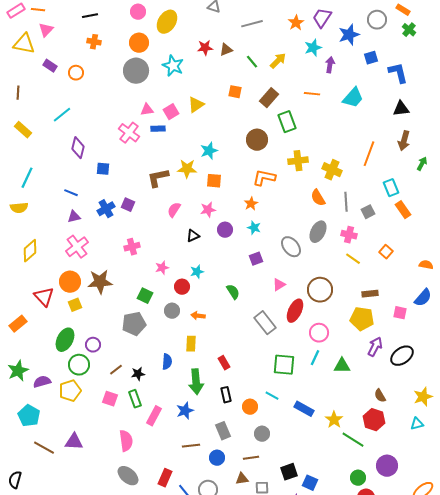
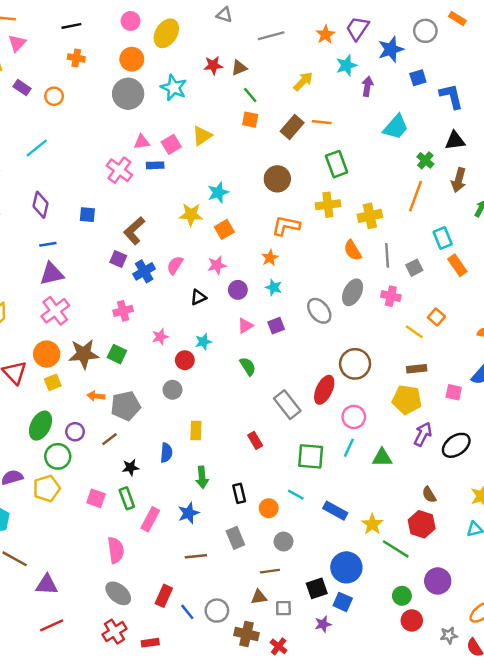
green cross: (409, 30) -> (425, 160), moved
green line: (252, 62) -> (250, 95), moved
orange line: (312, 94) -> (322, 122), moved
green rectangle: (287, 122) -> (337, 164), moved
purple diamond: (78, 148) -> (40, 205), moved
yellow cross: (332, 170) -> (370, 216), turned -36
brown L-shape: (158, 178) -> (134, 231), moved, turned -30
orange square: (214, 181) -> (224, 229), turned -35
blue line: (71, 193) -> (48, 244), turned -32
blue cross: (106, 209) -> (144, 271), moved
purple triangle: (74, 217) -> (52, 274), size x1.5
yellow line: (353, 259) -> (414, 332), moved
pink triangle: (279, 285) -> (245, 326), moved
green square: (145, 296) -> (117, 354), moved
orange arrow: (198, 316) -> (96, 396), moved
red rectangle: (224, 363) -> (255, 440), moved
brown line: (116, 370) -> (110, 439), moved
green arrow: (196, 382) -> (202, 477), size x0.7
purple triangle: (74, 442) -> (47, 585), moved
blue circle: (217, 458) -> (346, 567), moved, size x1.6

